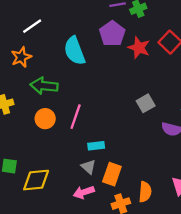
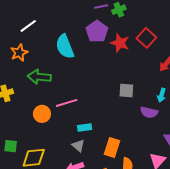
gray square: (146, 103) -> (126, 91), turned 35
pink line: (76, 117) -> (67, 103), turned 55
orange circle: (45, 119) -> (42, 114), moved
orange rectangle: (112, 174) -> (112, 147), moved

